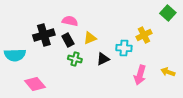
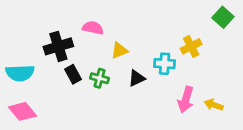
black rectangle: (68, 40) -> (73, 74), moved
yellow arrow: (168, 72) -> (214, 105), moved
pink diamond: (35, 84) -> (23, 111), moved

